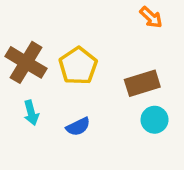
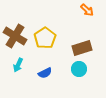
cyan arrow: (31, 113) -> (18, 65), turned 40
cyan circle: (155, 120) -> (79, 69), moved

